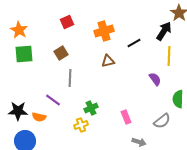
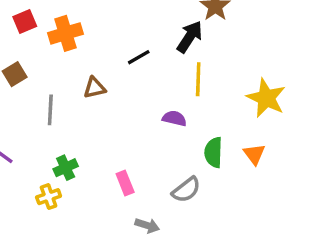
orange cross: (104, 31) -> (66, 33), moved
gray line: (70, 78) -> (50, 110), moved
purple semicircle: (155, 79) -> (174, 118), turned -40

